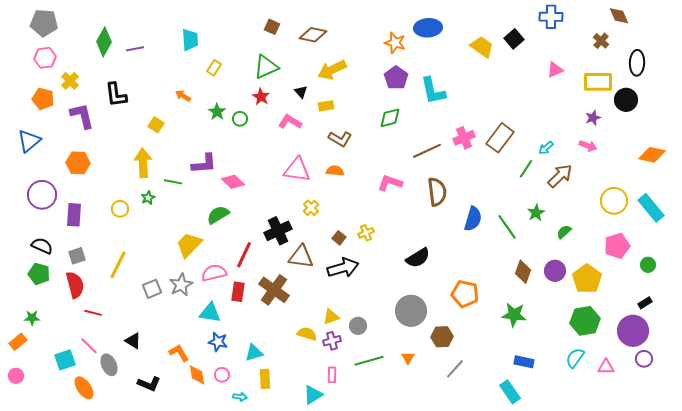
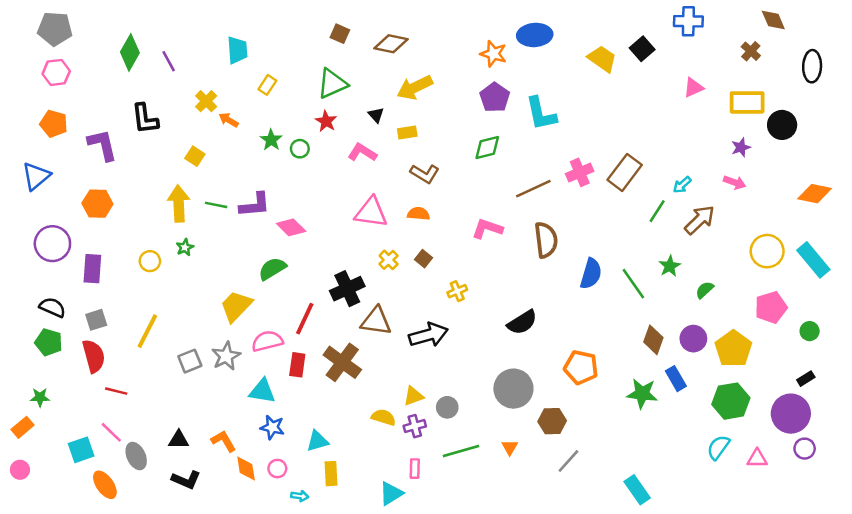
purple line: (135, 49) -> (169, 61), turned 72
black ellipse: (637, 63) -> (812, 66), moved
yellow cross: (70, 81) -> (206, 101), moved
green line: (173, 182) -> (216, 205), moved
brown square: (339, 238) -> (424, 259), moved
black triangle: (133, 341) -> (179, 440), moved, turned -30
blue rectangle: (524, 362) -> (676, 379), moved, turned 48

